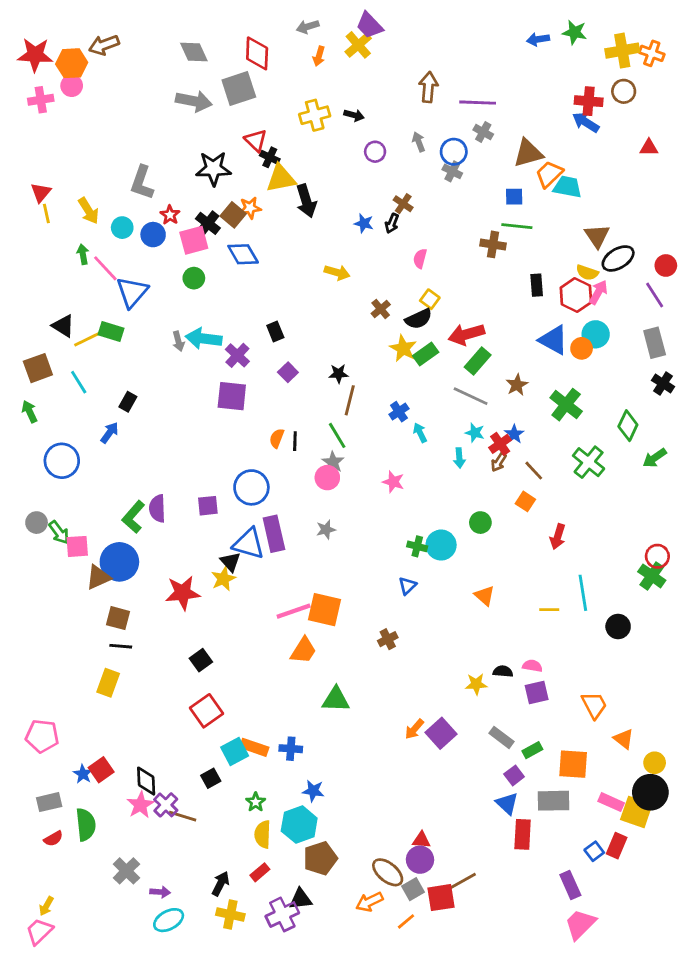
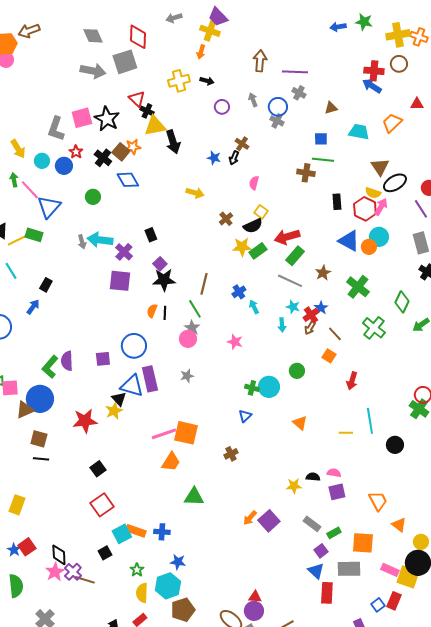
yellow cross: (358, 45) -> (210, 31), turned -30
orange arrow: (319, 56) -> (201, 52), moved
brown triangle: (528, 153) -> (331, 108), size x0.6
black star: (214, 169) -> (107, 119), turned 30
orange trapezoid: (549, 174) -> (392, 123), moved
pink square: (194, 240) -> (82, 118), moved
yellow star: (403, 348) -> (242, 247), turned -30
black star: (339, 374) -> (164, 280), moved, size x1.6
yellow rectangle: (108, 683) -> (17, 505), moved

